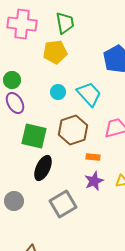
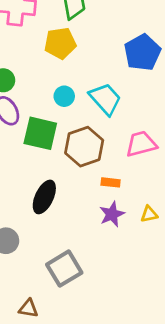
green square: (34, 136) -> (40, 133), moved
gray square: (63, 204) -> (64, 269), moved

